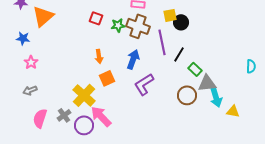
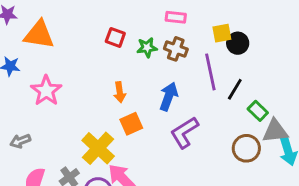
orange triangle: (43, 16) -> (39, 35), turned 50
brown cross: (138, 26) -> (176, 49), size x0.7
pink star: (31, 62) -> (46, 91), moved, size x1.5

